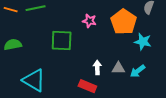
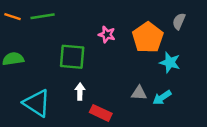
white arrow: (97, 67) -> (80, 92), moved

